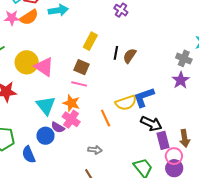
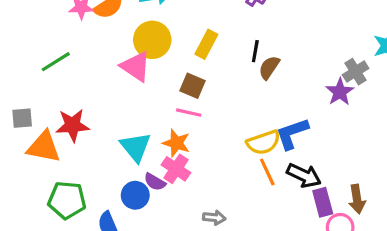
black line: (116, 53) -> (255, 51), moved
gray cross: (184, 58) -> (356, 72), turned 35
yellow circle: (27, 62) -> (152, 40), moved
pink triangle: (44, 67) -> (136, 66), moved
purple star: (181, 80) -> (340, 92), moved
orange line: (106, 118) -> (267, 172), moved

